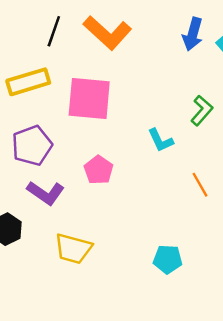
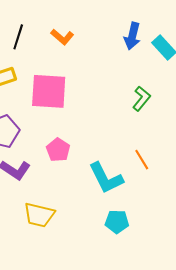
orange L-shape: (107, 33) -> (62, 37), size x0.6
cyan L-shape: (161, 140) -> (106, 178), moved, size x1.6

